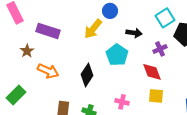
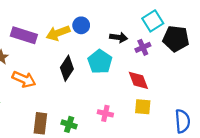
blue circle: (110, 11) -> (81, 25), moved
yellow arrow: (93, 29) -> (58, 33), moved, turned 30
purple cross: (160, 49) -> (143, 47), moved
black diamond: (87, 75) -> (67, 68), moved

